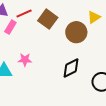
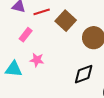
pink rectangle: (10, 27) -> (26, 35), moved

